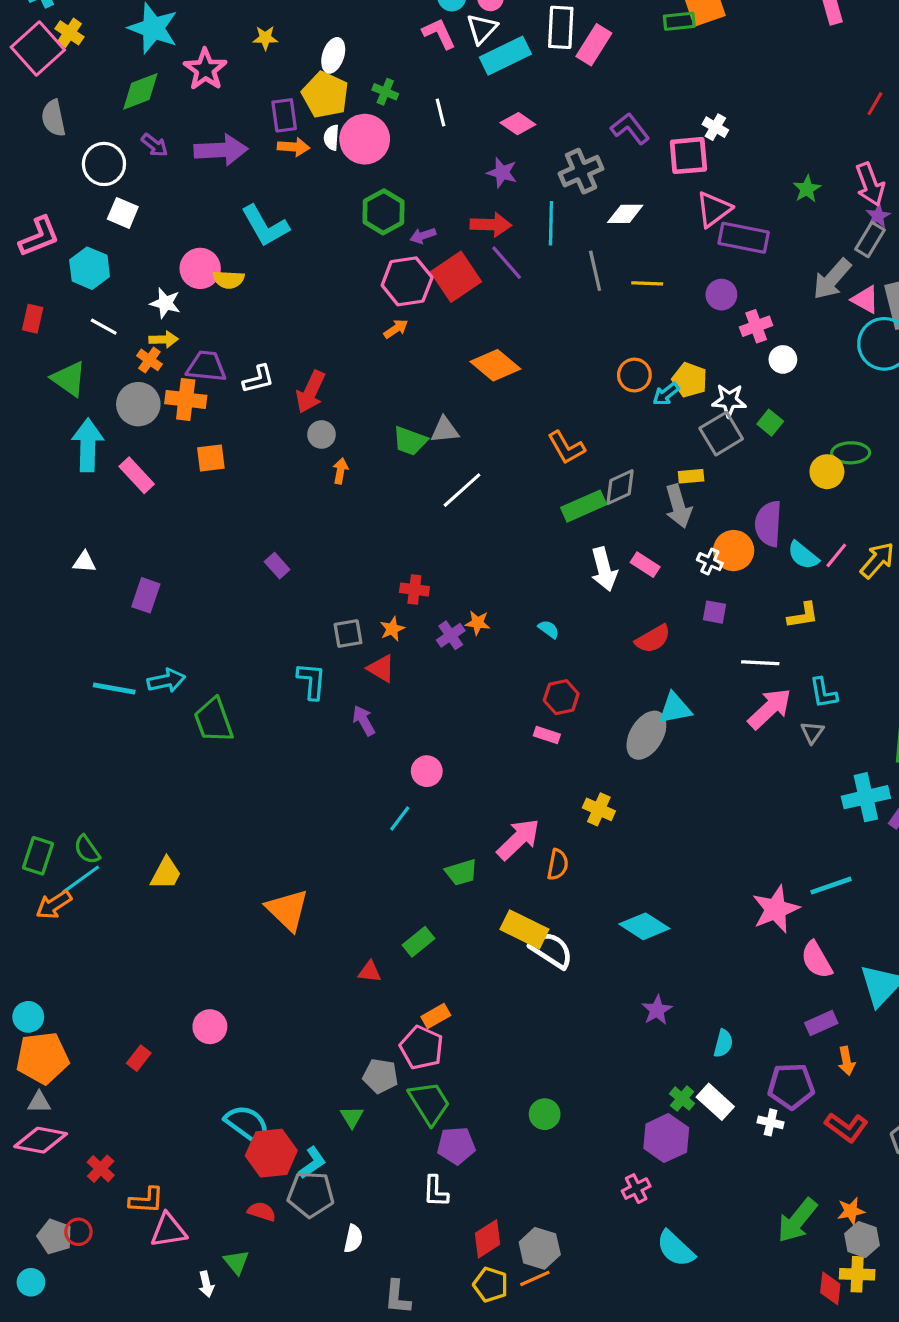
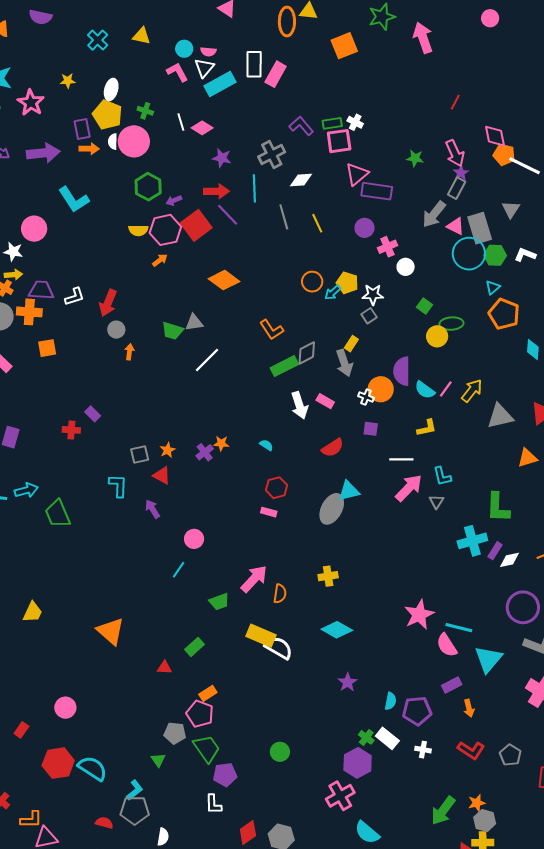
green rectangle: (679, 21) -> (332, 123), moved
pink diamond: (518, 124) -> (202, 128), moved
green star: (807, 189) -> (415, 158), turned -30
yellow semicircle: (229, 280) -> (138, 230), moved
yellow line: (647, 283) -> (317, 223), turned 66
green square: (770, 423) -> (425, 306), moved
gray square: (721, 434) -> (369, 316), size x0.6
yellow rectangle: (691, 476) -> (351, 344), turned -49
red cross: (414, 589) -> (71, 430), moved
yellow cross: (599, 809) -> (328, 576), moved, turned -30
cyan line: (831, 886) -> (459, 628), moved, turned 36
purple pentagon: (791, 1086) -> (417, 711), moved
red hexagon: (271, 1153) -> (58, 763), moved
pink cross: (636, 1189) -> (340, 796), size x1.6

